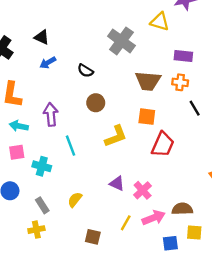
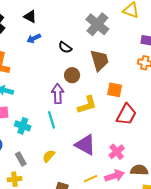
brown trapezoid: (148, 81) -> (100, 60), moved, turned -115
purple arrow: (51, 114) -> (58, 94), moved
cyan line: (70, 146) -> (52, 120), moved
purple triangle: (117, 183) -> (85, 145), size x1.6
pink cross: (143, 190) -> (117, 152), moved
yellow line: (126, 223) -> (90, 179), turned 32

